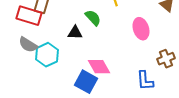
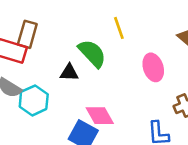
green semicircle: (93, 18) -> (92, 53), size x1.4

